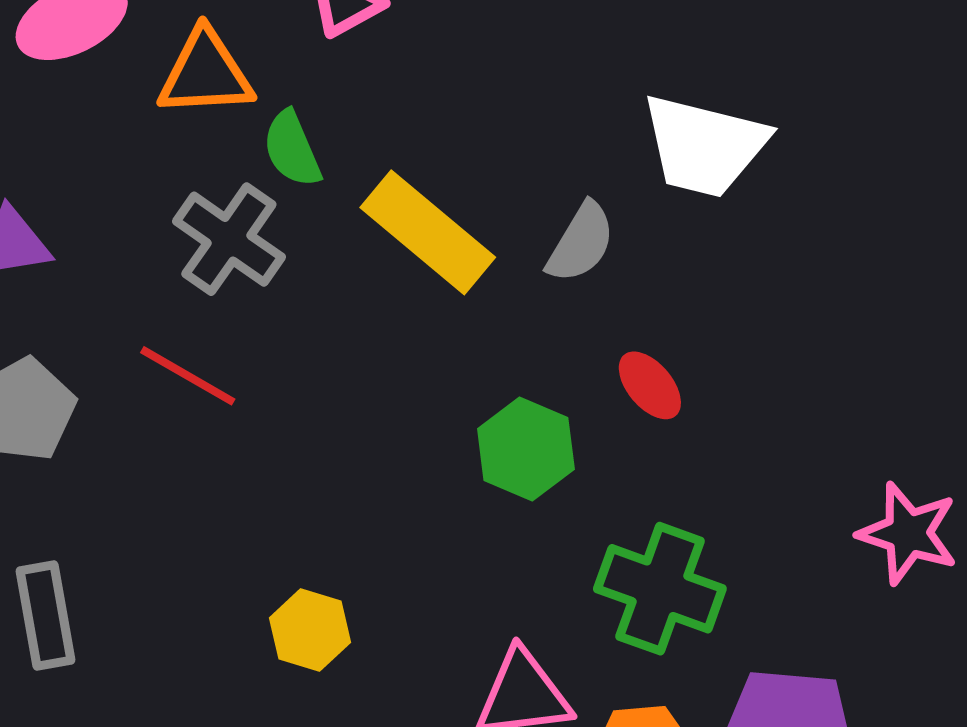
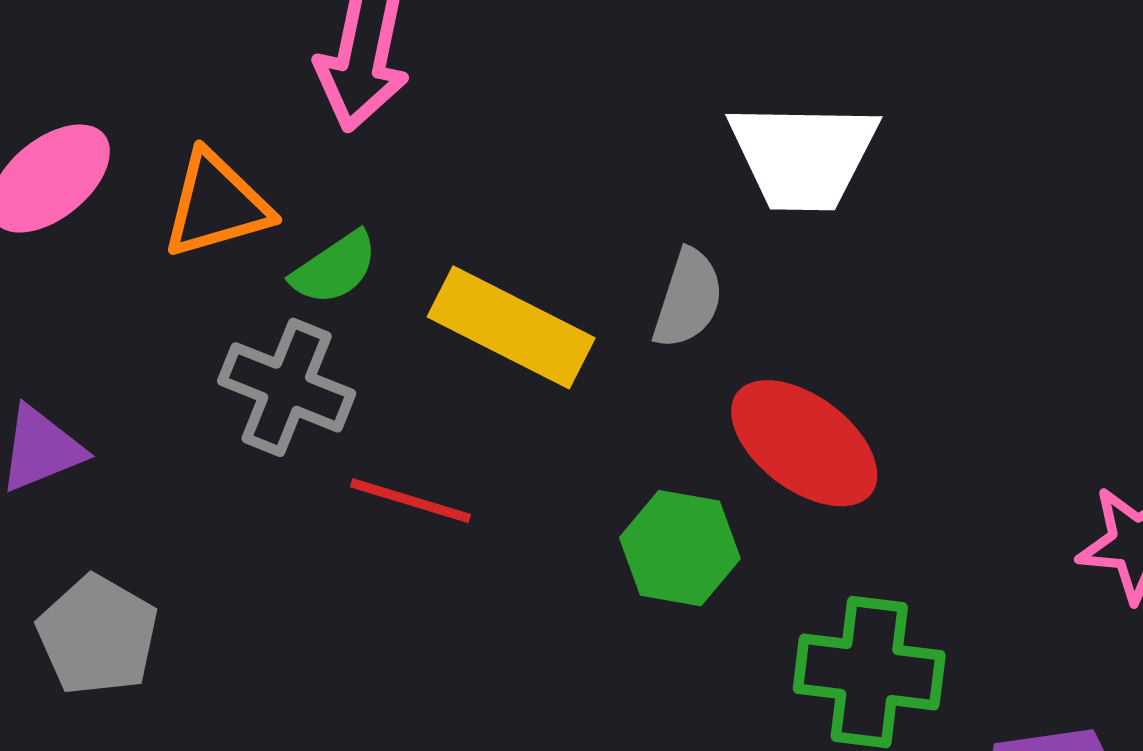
green semicircle: (292, 149) -> (335, 268), turned -88
red line: (188, 376) -> (411, 501), moved
red ellipse: (650, 385) -> (804, 443), size x1.8

